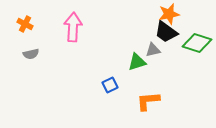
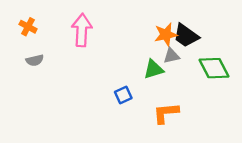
orange star: (169, 14) -> (166, 35), moved
green diamond: (197, 43) -> (214, 68), moved, turned 44

